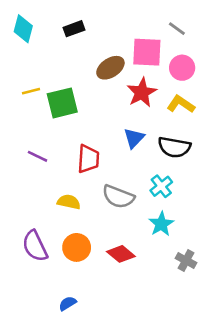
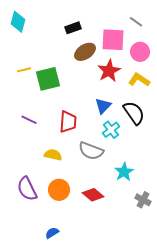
black rectangle: (74, 29) -> (73, 28), moved
black semicircle: (174, 147) -> (134, 113), turned -135
cyan cross: (161, 186) -> (111, 130), moved

